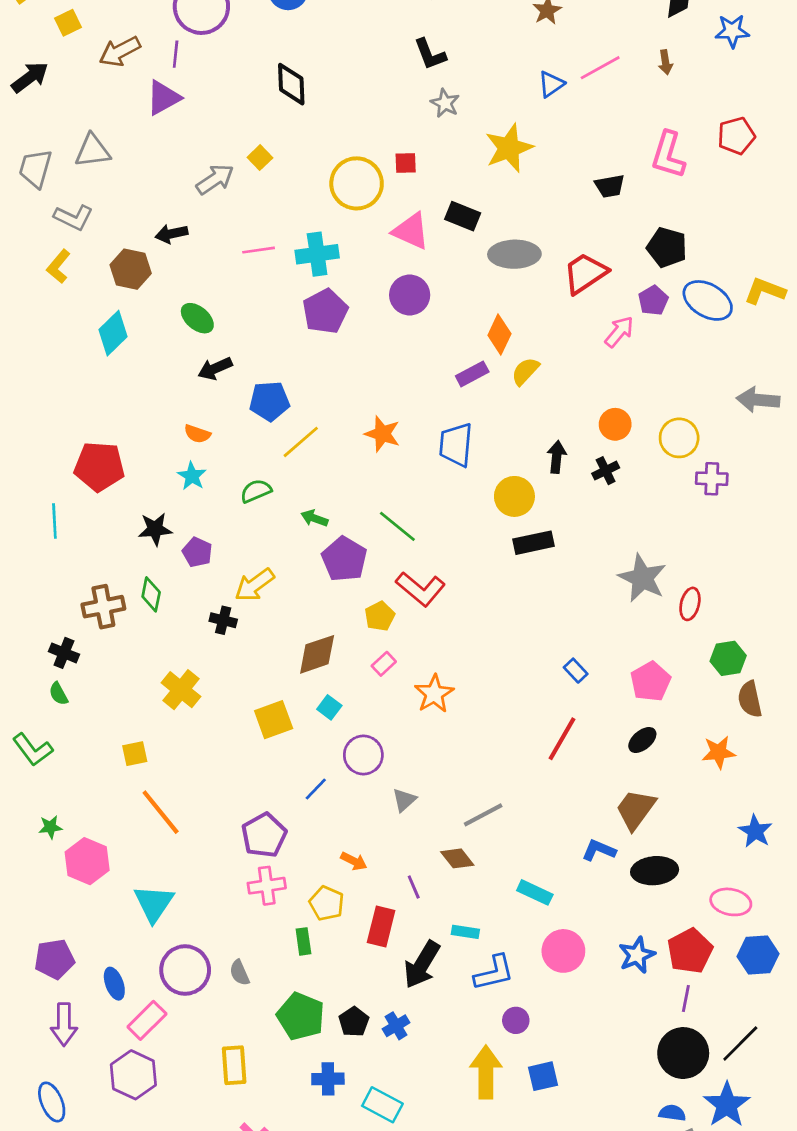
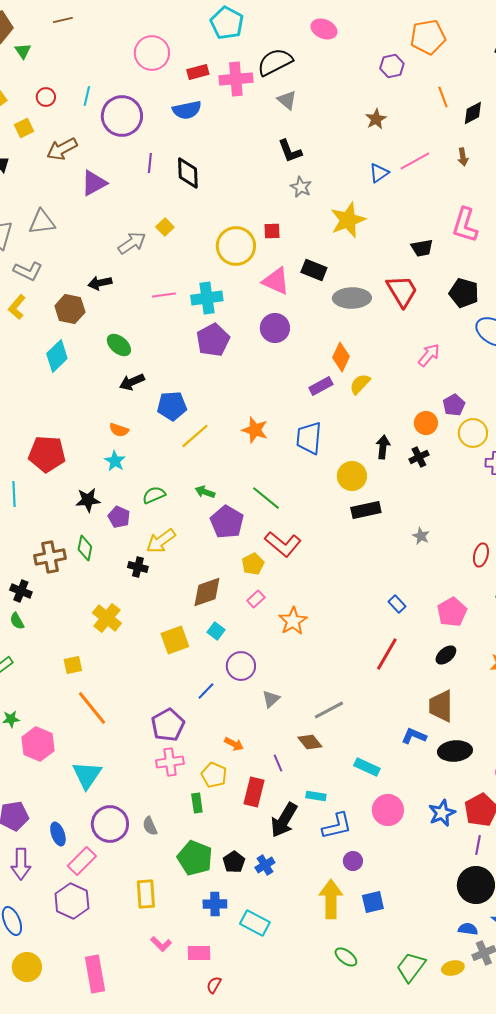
purple line: (176, 54) -> (150, 163), moved
red trapezoid: (585, 273) -> (402, 291), moved, turned 93
purple pentagon: (653, 300) -> (454, 405), moved
green semicircle: (256, 491) -> (154, 495), moved
gray star: (642, 578) -> (421, 536), moved, size x0.5
brown trapezoid: (636, 809) -> (441, 706), turned -36

